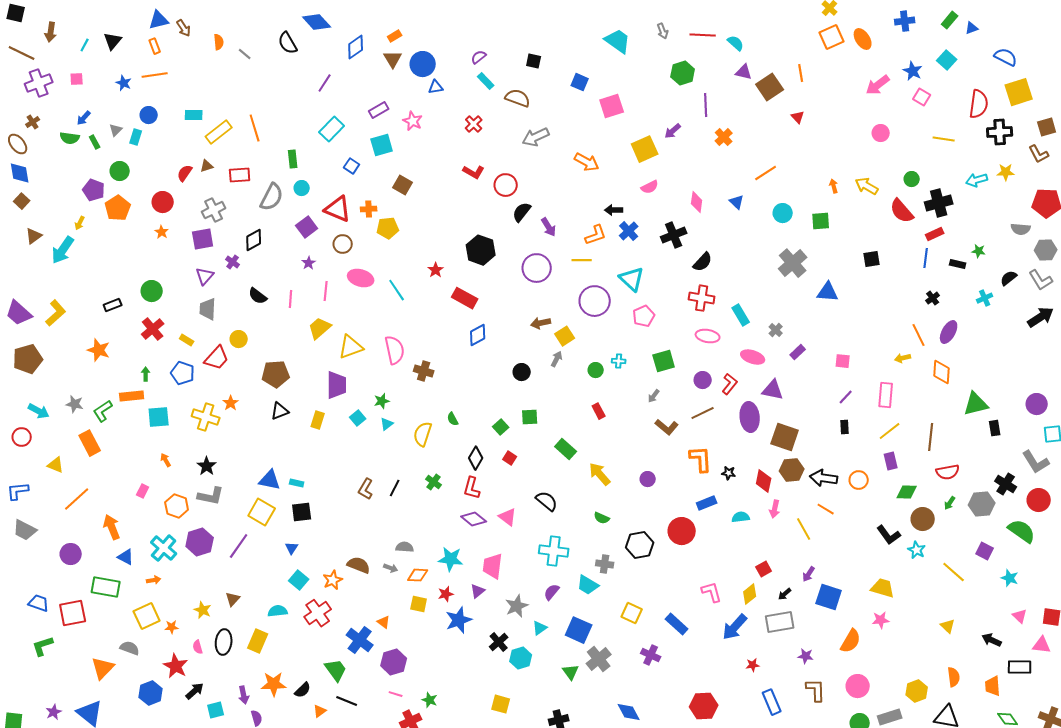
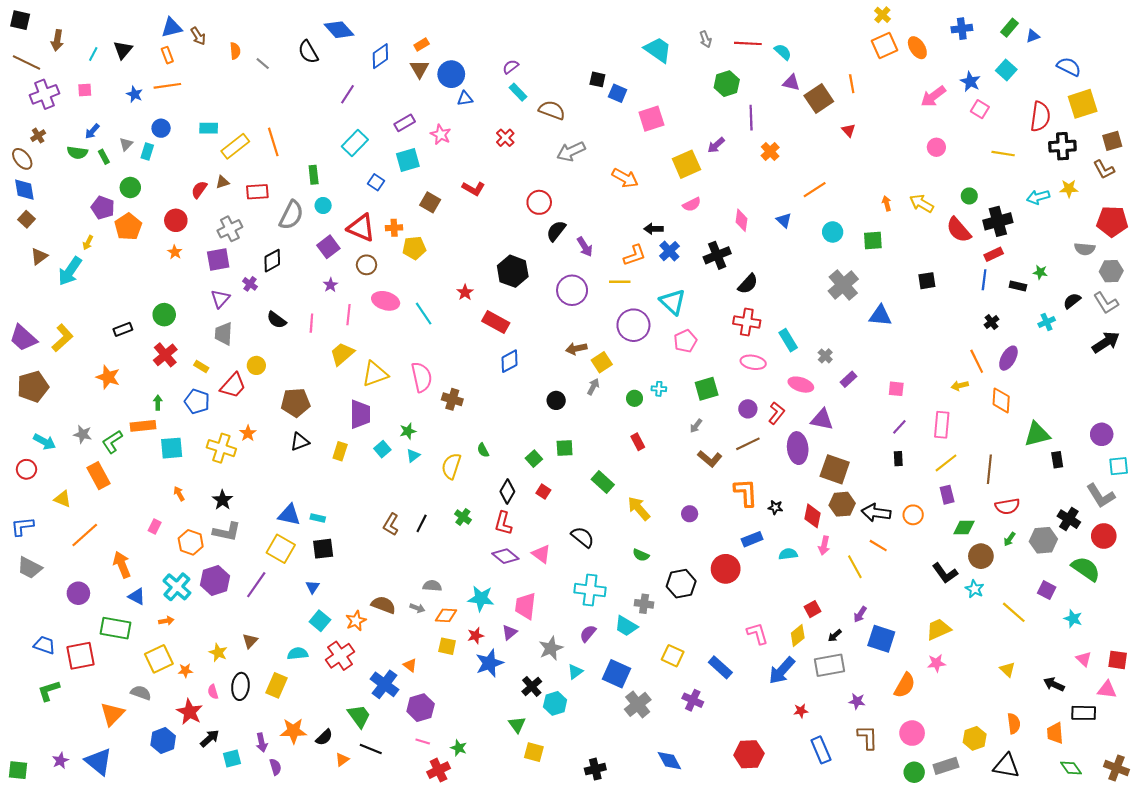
black square: (534, 61) -> (597, 79), moved
red L-shape: (474, 172) -> (474, 189), moved
yellow trapezoid: (883, 588) -> (939, 629), turned -40
green triangle: (571, 672) -> (517, 725), moved

